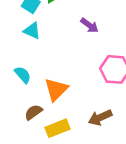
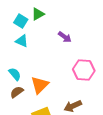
brown semicircle: (33, 112) -> (17, 92), moved

